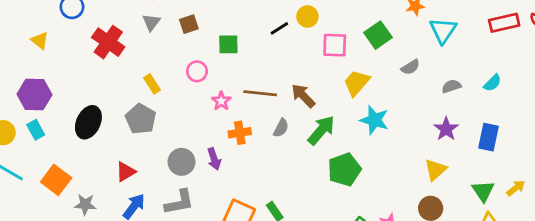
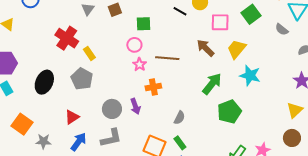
black line: (279, 28) -> (180, 11), turned 64
red cross: (108, 42) -> (67, 38), moved
gray semicircle: (410, 67) -> (282, 29), moved, turned 72
pink circle: (197, 71) -> (134, 45), moved
brown arrow: (303, 96) -> (205, 48), moved
gray semicircle: (281, 128) -> (179, 118), moved

